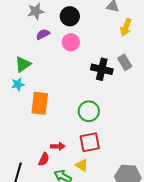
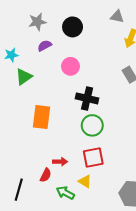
pink circle: (71, 42) -> (70, 66), moved
black cross: (102, 69) -> (87, 98), moved
cyan star: (18, 84) -> (11, 55), moved

